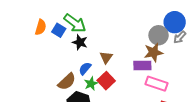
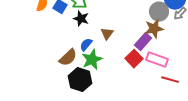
purple rectangle: (142, 66) -> (143, 42), turned -48
red square: (106, 81) -> (134, 59), moved
green star: (91, 84) -> (92, 60), size x1.5

